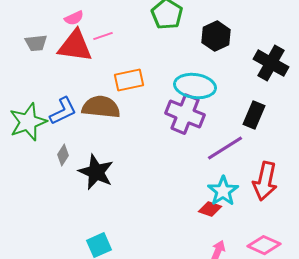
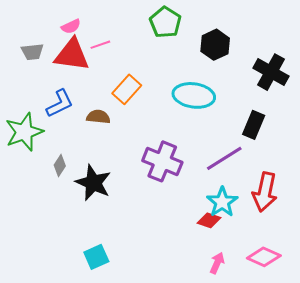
orange rectangle: (129, 80) -> (127, 89), turned -36
brown semicircle: (101, 107) -> (98, 117), size x0.6
blue L-shape: (63, 111) -> (60, 104), moved
purple cross: (185, 114) -> (162, 161), moved

